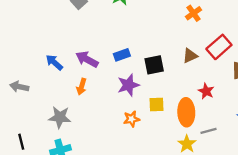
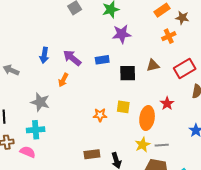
brown triangle: (190, 56) -> (153, 65), moved
blue arrow: (54, 62) -> (44, 55), turned -133
purple star: (128, 85) -> (122, 34), moved
gray line: (208, 131) -> (162, 145), moved

